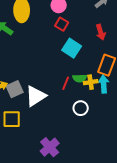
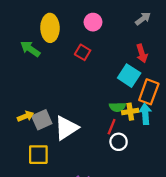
red square: (62, 24) -> (83, 52), moved
cyan square: (72, 48) -> (129, 76), moved
red line: (66, 83) -> (112, 127), moved

